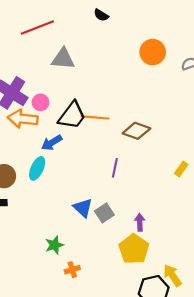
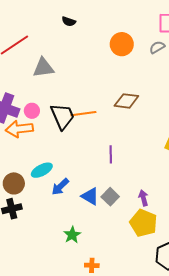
black trapezoid: (72, 115) -> (62, 116), turned -48
brown diamond: (136, 131) -> (126, 101), moved
blue arrow: (52, 143) -> (60, 187), moved
cyan ellipse: (37, 168) -> (42, 170), turned 50
orange cross: (72, 270) -> (92, 265), moved, turned 32

